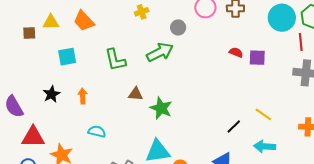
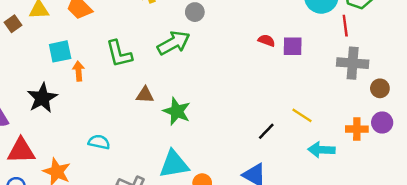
brown square: (29, 33) -> (13, 24), turned -32
black star: (51, 94) -> (42, 98), size x1.4
orange arrow: (83, 96) -> (79, 71), moved
cyan arrow: (265, 146) -> (321, 150), moved

